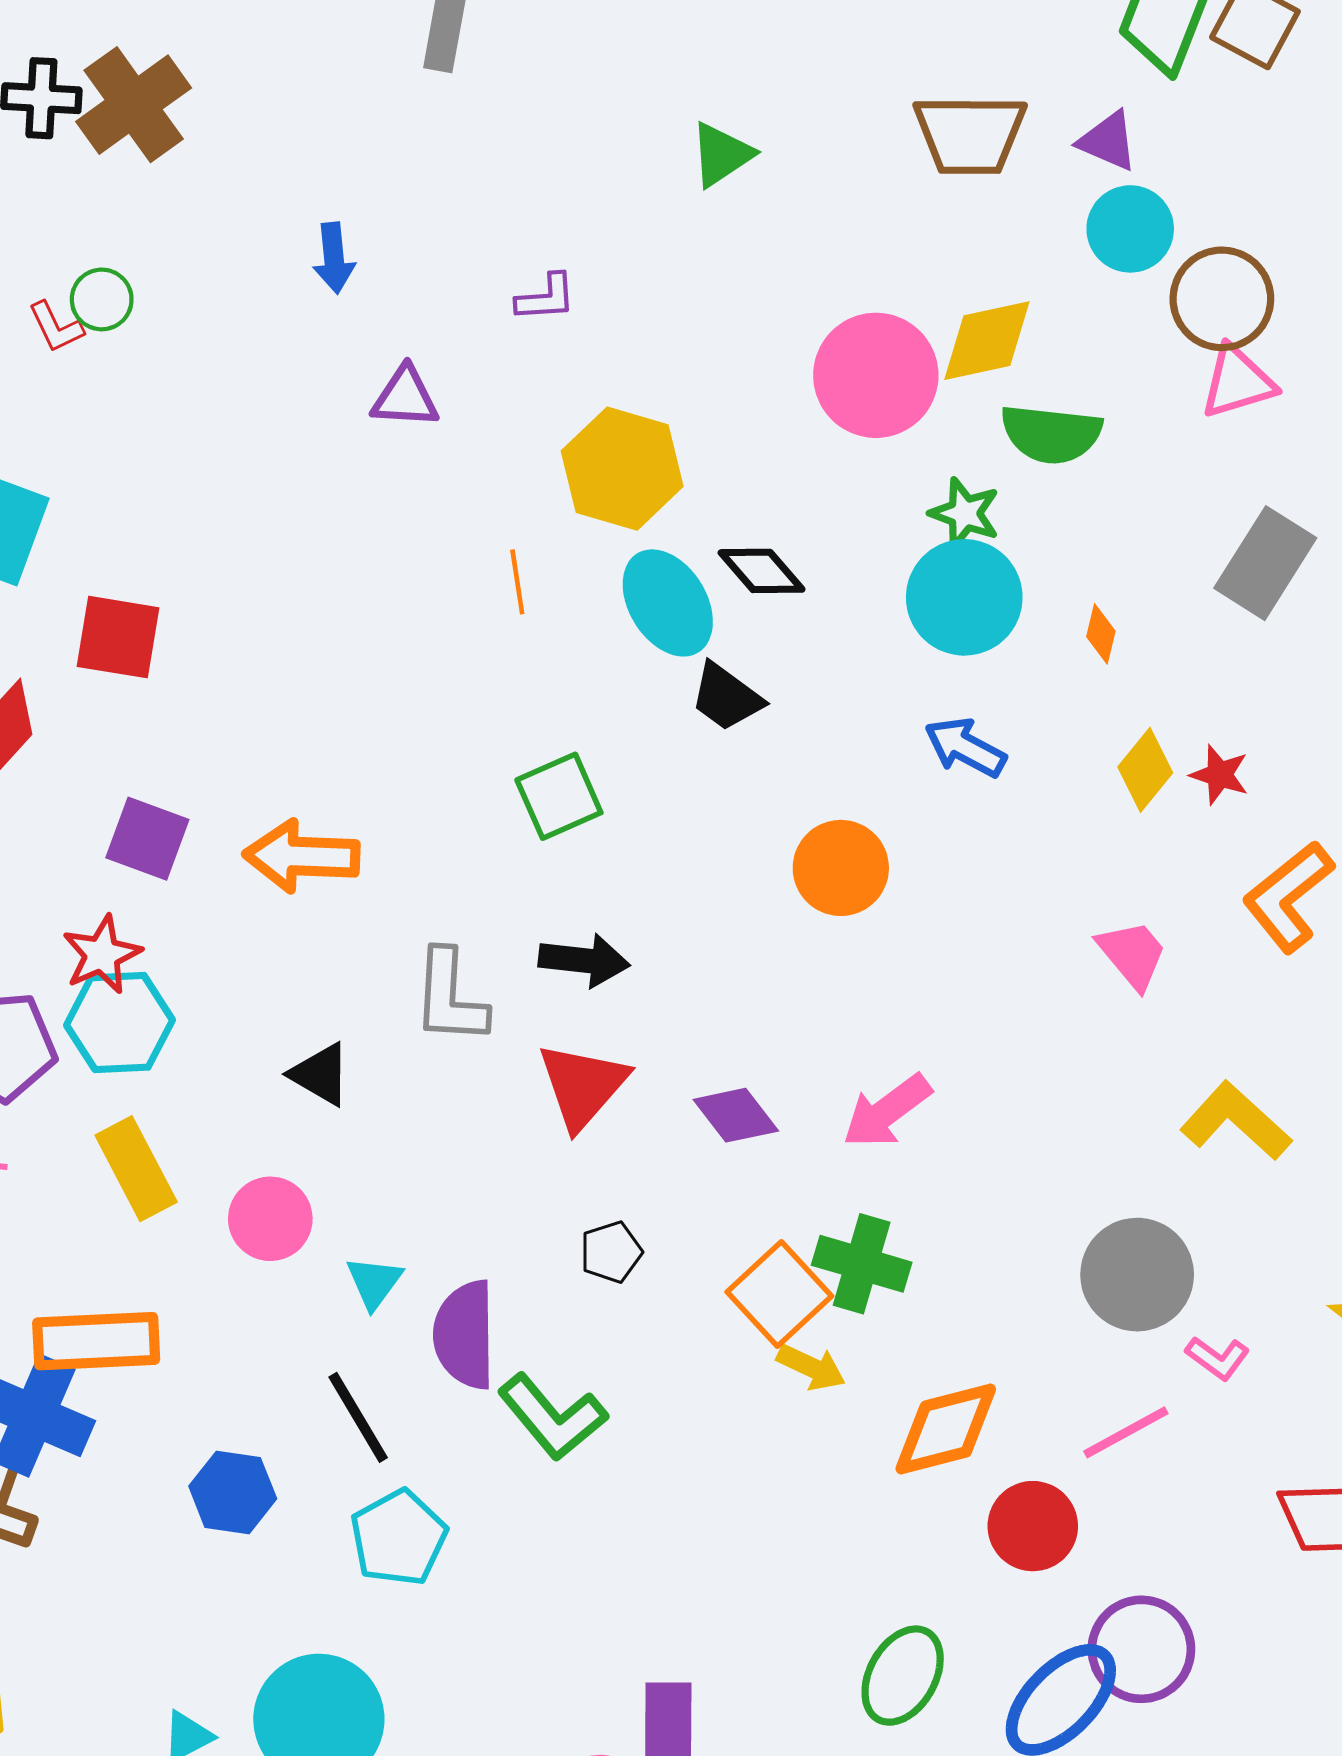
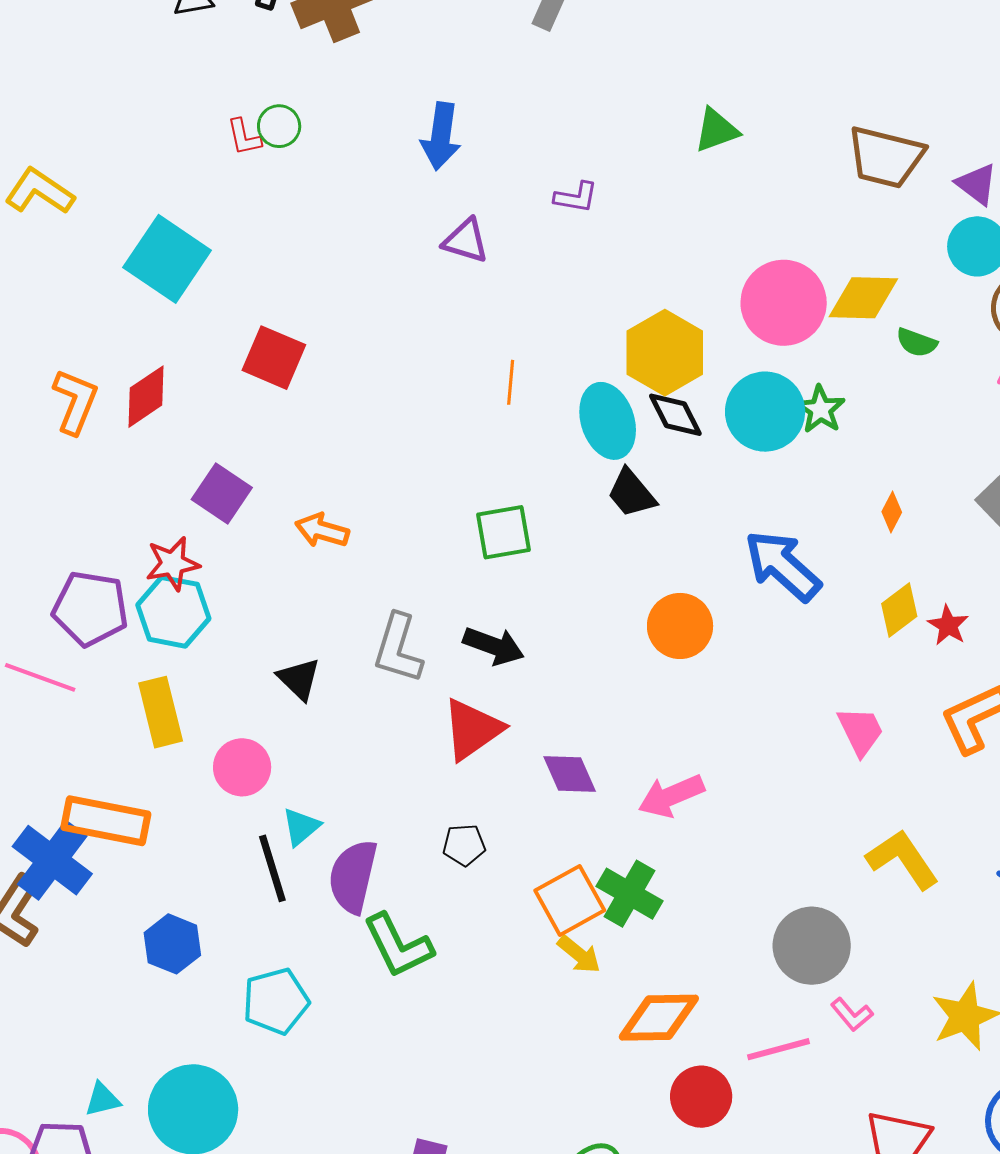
blue arrow: (334, 258) -> (441, 136), size x1.4
green semicircle: (1051, 434) -> (917, 343), moved, size x0.6
yellow hexagon: (622, 469) -> (665, 353), moved
cyan circle: (964, 597) -> (765, 412), moved
red square: (118, 637) -> (274, 358), moved
blue arrow: (965, 747) -> (783, 566), size x1.5
orange arrow: (302, 856) -> (322, 530), size x0.7
black line: (358, 1417) -> (272, 868), moved

